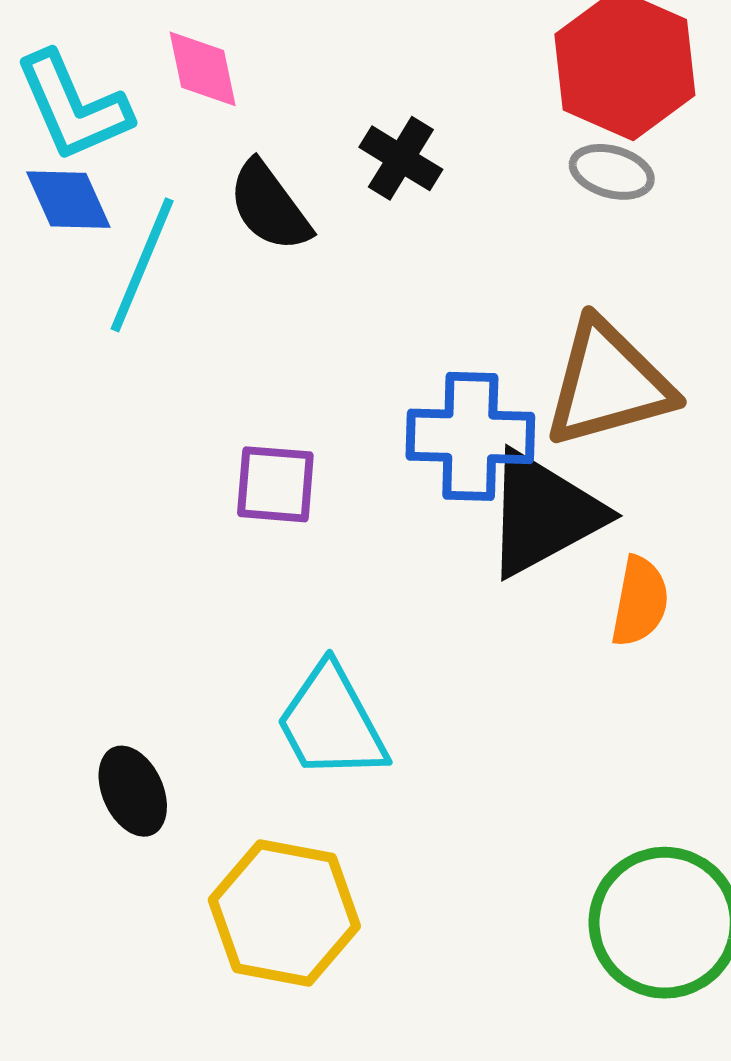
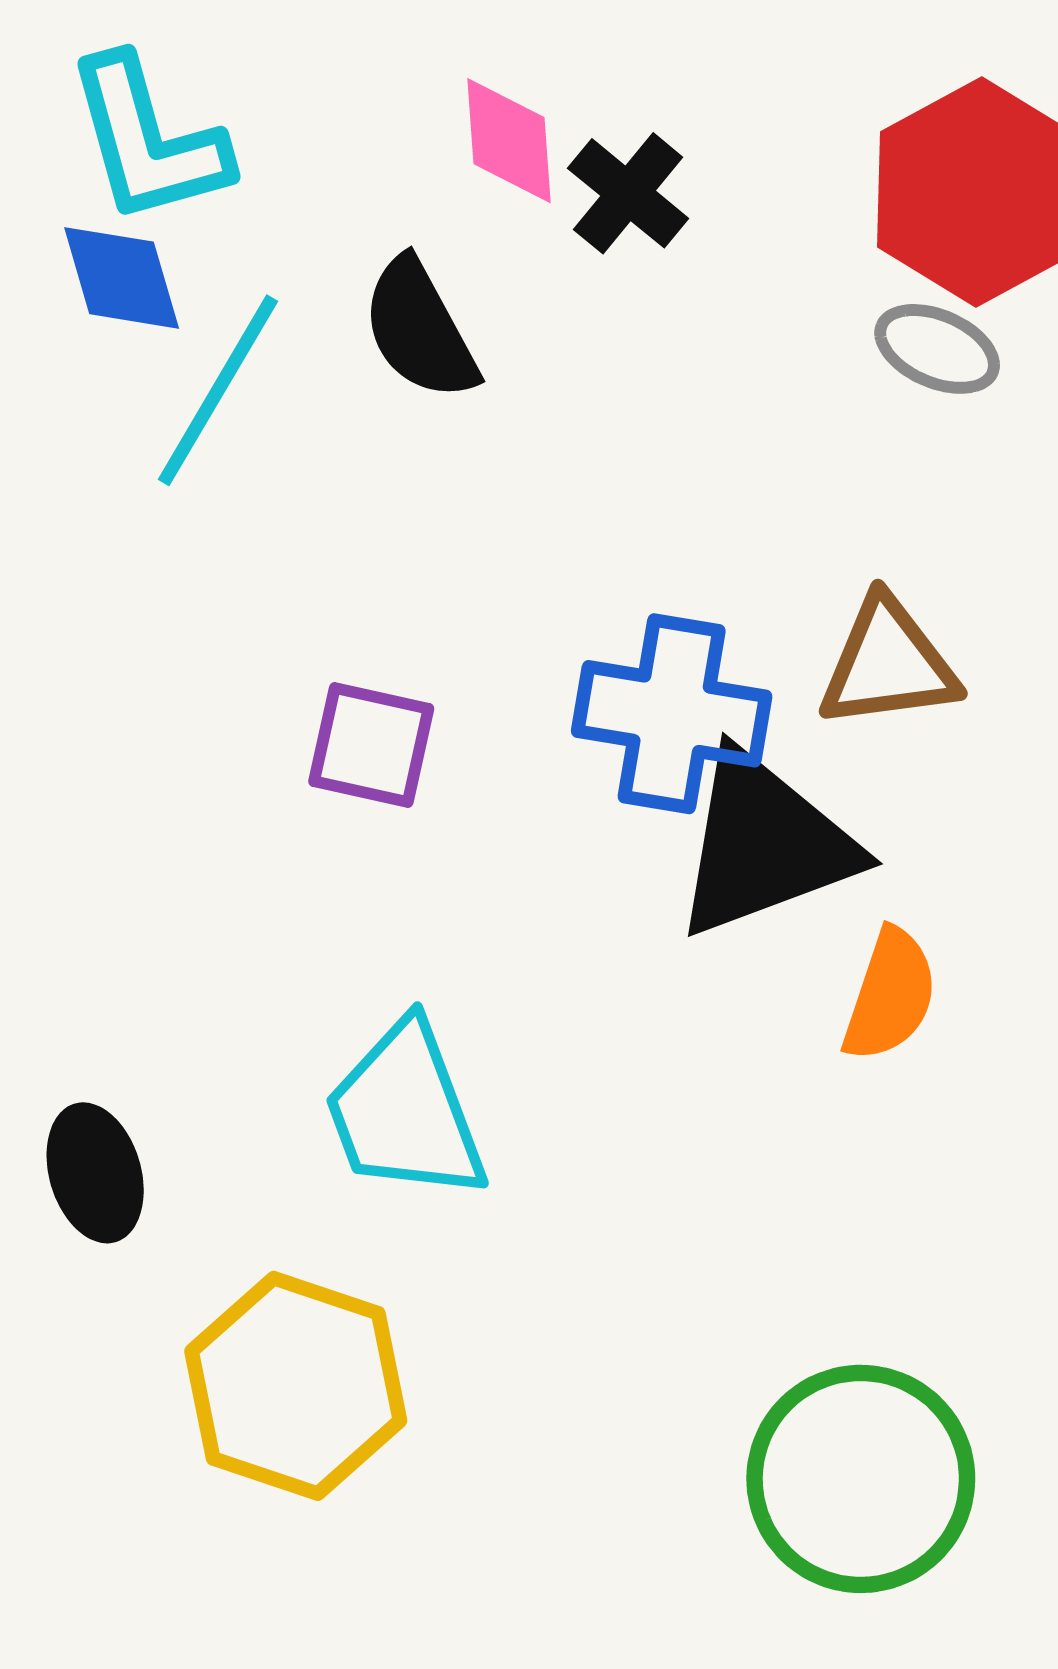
pink diamond: (203, 69) -> (509, 141), moved
black cross: (401, 158) -> (628, 193), moved
brown triangle: (608, 384) -> (888, 664), size x0.7

